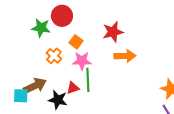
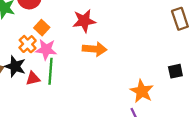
orange cross: (54, 56) -> (28, 44), moved
black star: (58, 100) -> (15, 66), moved

